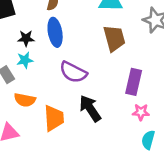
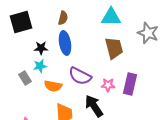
orange semicircle: (25, 100) -> (53, 86), moved
pink star: (141, 112) -> (108, 85), moved

